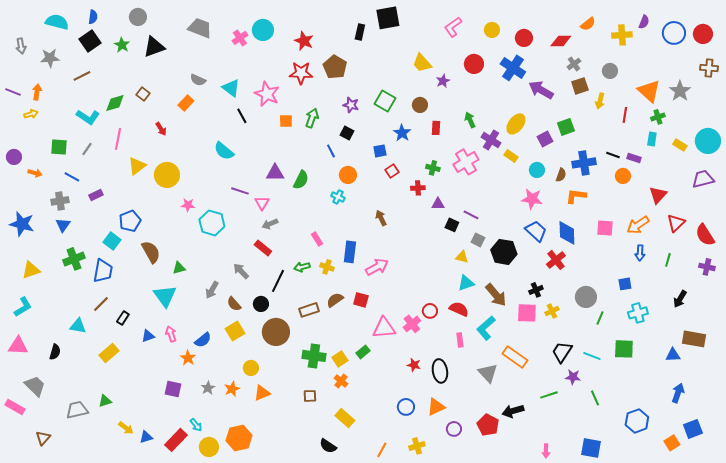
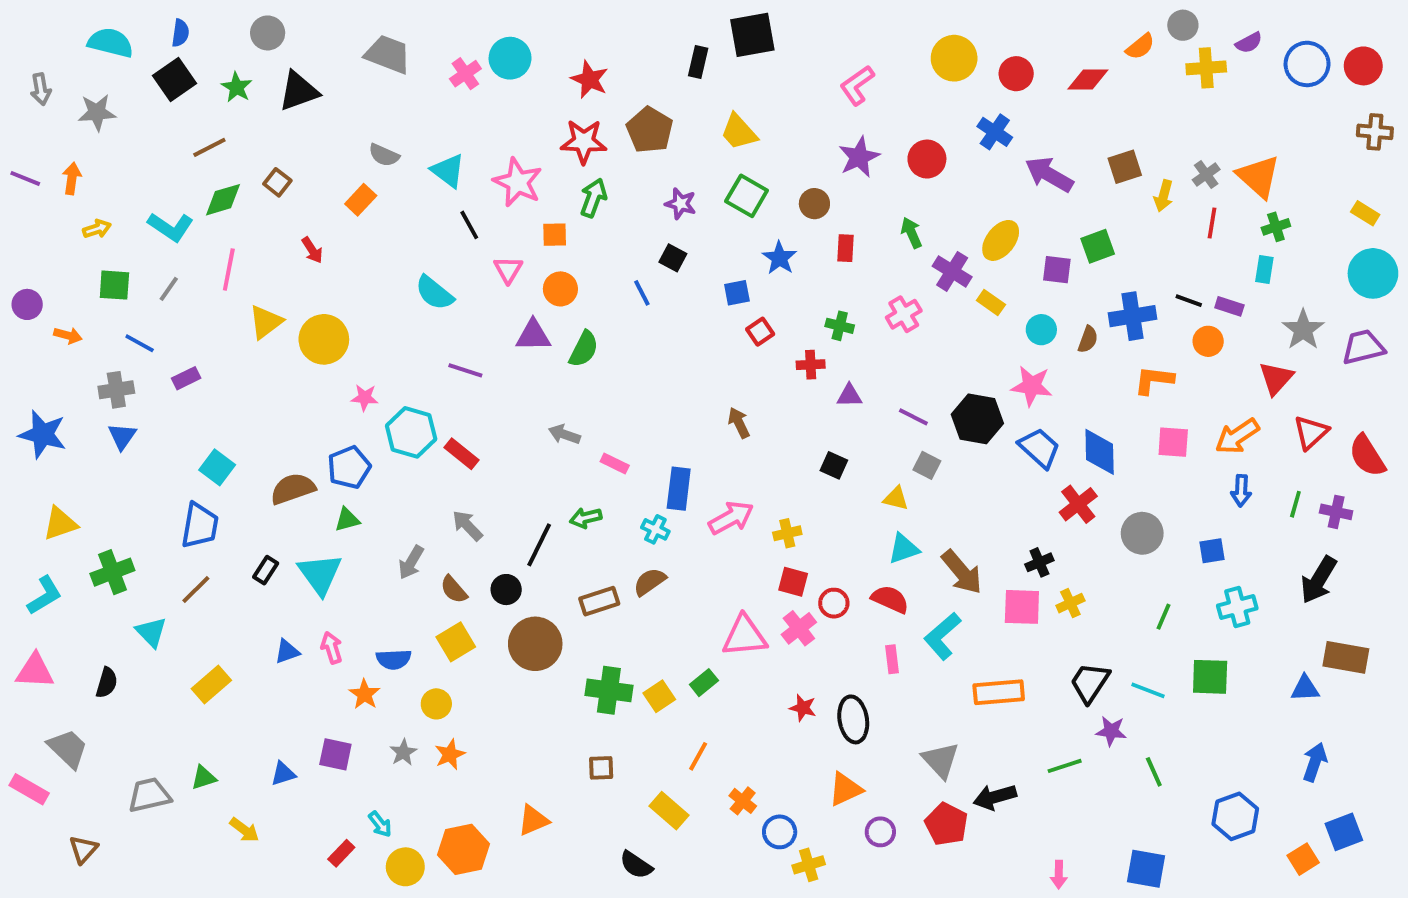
purple semicircle: (644, 22) -> (1249, 43), turned 40
pink L-shape: (453, 27) -> (857, 85), moved
yellow circle: (492, 30) -> (954, 58), size x1.5
yellow trapezoid: (422, 63) -> (739, 132), moved
red circle: (474, 64) -> (927, 159), moved
gray cross: (574, 64) -> (1206, 175), moved
blue cross: (513, 68) -> (995, 132), size x0.7
gray circle: (610, 71) -> (1183, 25), moved
brown line: (82, 76) -> (209, 147), moved
purple star: (443, 81) -> (859, 157), size x1.5
gray star: (680, 91) -> (1303, 330), moved
yellow arrow: (31, 114) -> (97, 229), moved
green arrow: (312, 118) -> (593, 198), moved
purple square: (545, 139) -> (1057, 270), turned 35
yellow rectangle: (680, 145) -> (1365, 213), moved
pink cross: (466, 162) -> (904, 314), size x0.7
orange circle: (348, 175) -> (560, 289), moved
orange L-shape: (576, 196) -> (1154, 380), moved
cyan cross: (338, 197) -> (655, 529), moved
pink triangle: (262, 203) -> (508, 270), moved
blue pentagon: (130, 221) -> (349, 467), moved
gray arrow: (270, 224) -> (564, 434), moved, turned 42
black square: (452, 225) -> (834, 465), moved
pink rectangle: (317, 239) -> (615, 463), turned -32
red rectangle: (263, 248) -> (462, 454), moved
brown semicircle: (151, 252) -> (293, 489), turned -80
black hexagon: (504, 252) -> (977, 419), moved
green cross: (74, 259) -> (112, 572), moved
yellow cross: (327, 267) -> (787, 533), moved, turned -32
purple cross: (707, 267) -> (1336, 512), moved
gray circle: (586, 297) -> (1142, 533), moved
black arrow: (680, 299) -> (1319, 580), size x1.4
red square: (361, 300) -> (793, 582), moved
black rectangle: (123, 318) -> (266, 570), moved
cyan triangle: (78, 326) -> (151, 632), turned 36
blue semicircle: (203, 340) -> (394, 659), turned 36
orange rectangle: (515, 357) -> (999, 692), turned -40
yellow circle: (251, 368) -> (436, 704), moved
gray triangle: (488, 373) -> (941, 760), moved
orange cross: (341, 381) -> (743, 801), moved
orange triangle: (262, 393) -> (533, 820), moved
blue circle: (406, 407) -> (780, 832), moved
blue triangle: (146, 437) -> (283, 774), moved
red rectangle: (176, 440) -> (341, 853), size x0.6
orange line: (382, 450) -> (698, 756), moved

